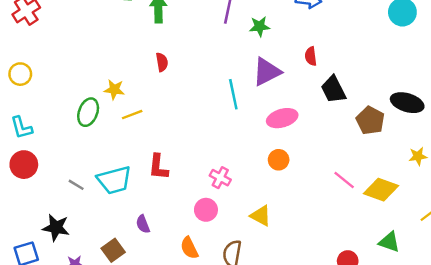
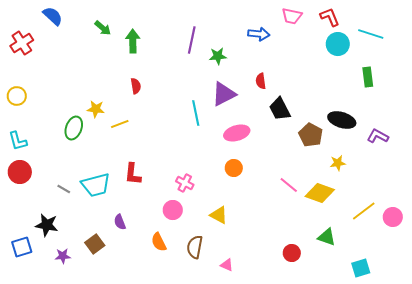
yellow line: (132, 115) -> (120, 124), moved
yellow star: (418, 156) -> (338, 163), moved

